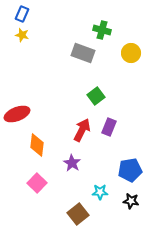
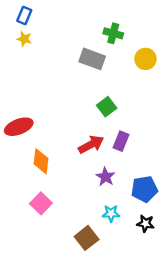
red arrow: (82, 130) -> (91, 145), turned 35
purple star: (72, 163) -> (105, 177), moved

